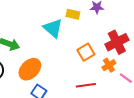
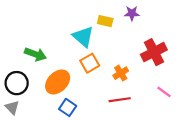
orange square: (86, 52) -> (90, 63), moved
orange cross: (109, 65) -> (121, 73), moved

